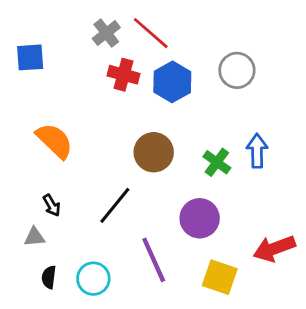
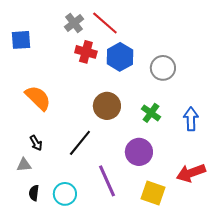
gray circle: (237, 70) -> (163, 68), moved
blue arrow: (257, 151) -> (191, 119), moved

